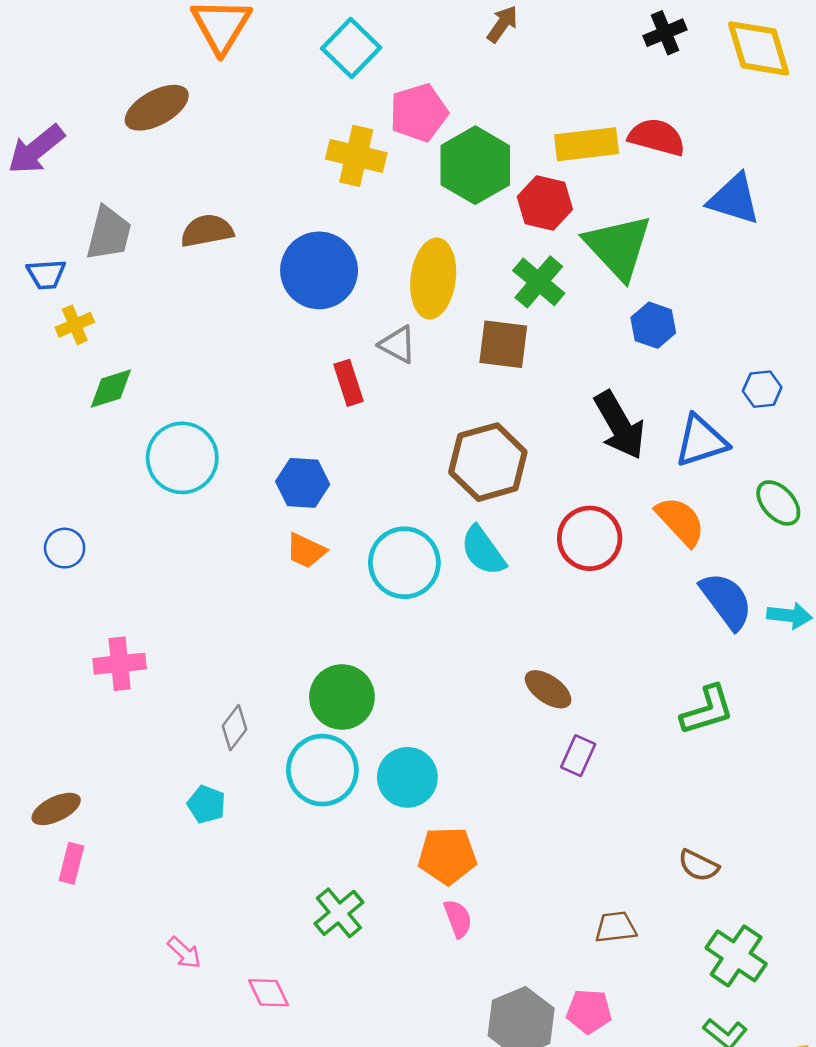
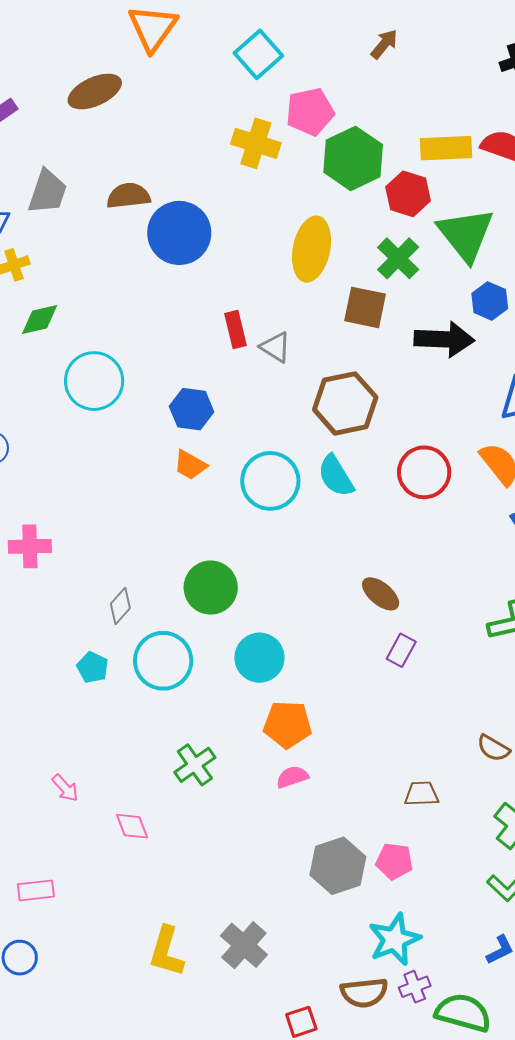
blue circle: (319, 270) -> (179, 233), moved
gray triangle: (398, 345) -> (275, 347), moved
black arrow: (620, 425) -> (444, 339), moved, turned -62
cyan circle: (322, 770) -> (163, 661), moved
pink semicircle: (458, 919) -> (292, 777), turned -92

